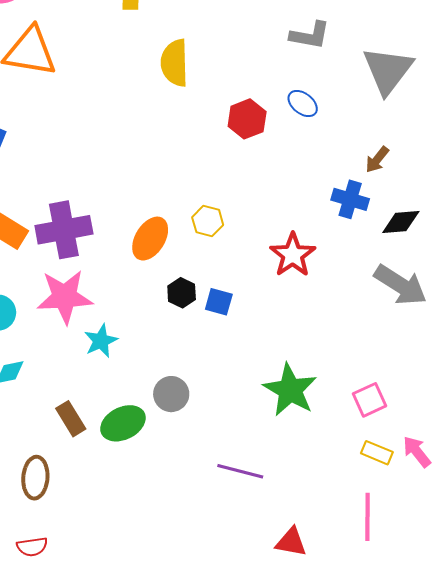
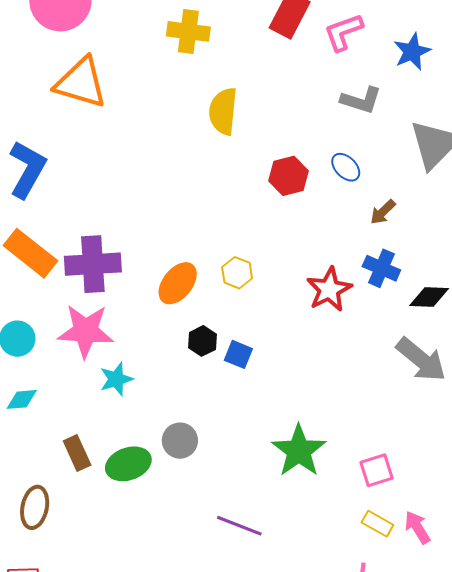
brown arrow: (377, 160) -> (383, 212), moved
red star: (293, 255) -> (329, 289), moved

